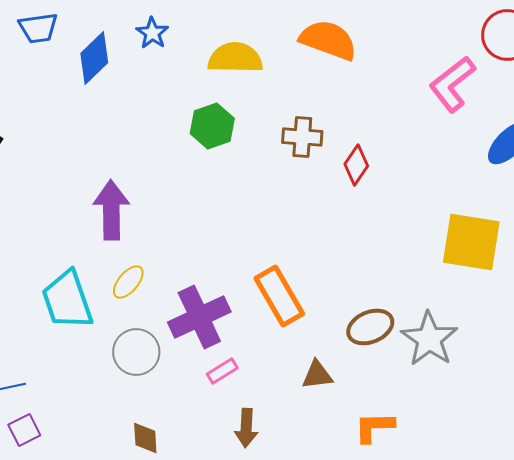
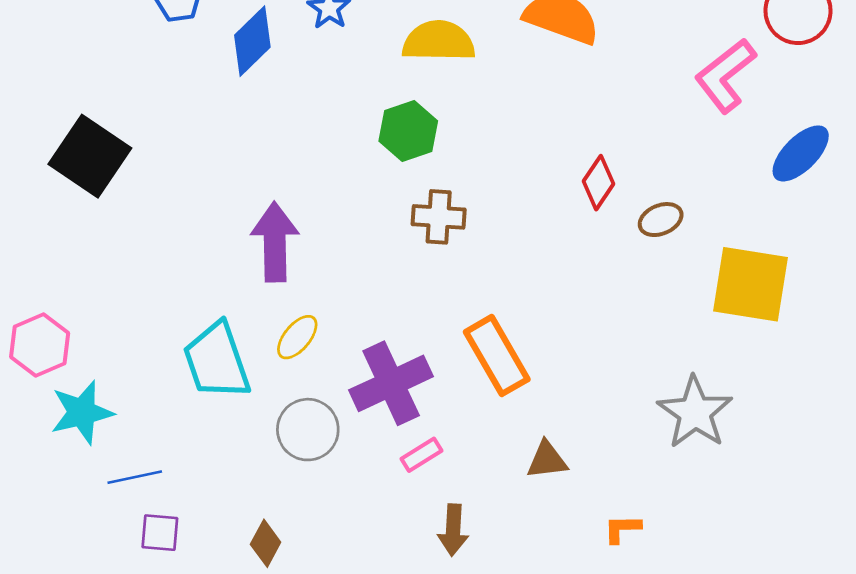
brown cross: (302, 137) -> (439, 217), moved
brown ellipse: (370, 327) -> (661, 220), moved, size x0.7
orange L-shape: (374, 427) -> (622, 529), size x0.7
purple square: (24, 430) -> (160, 533), turned 32
brown diamond: (145, 438) -> (266, 543), moved, turned 32

